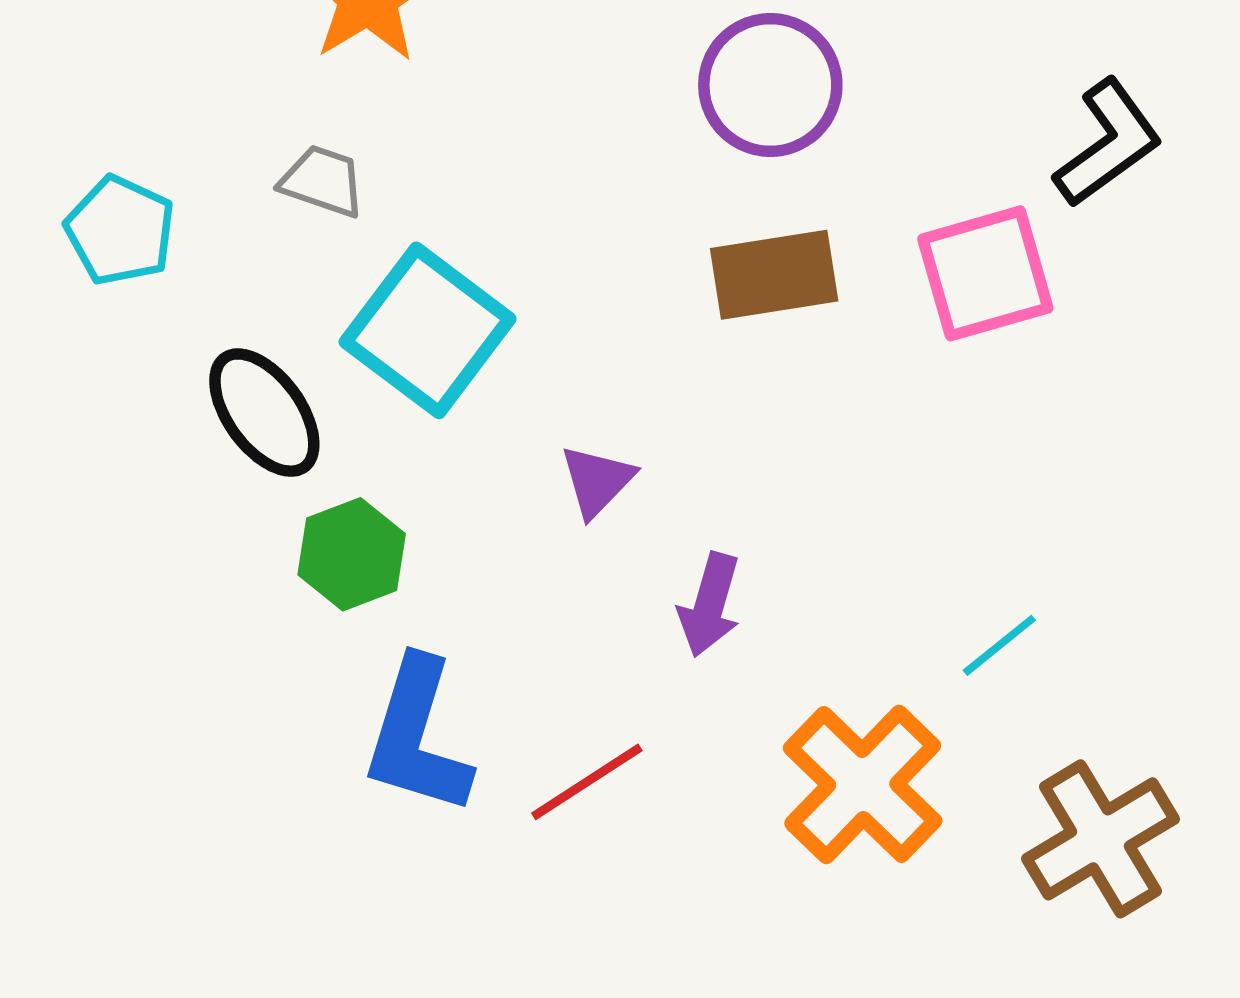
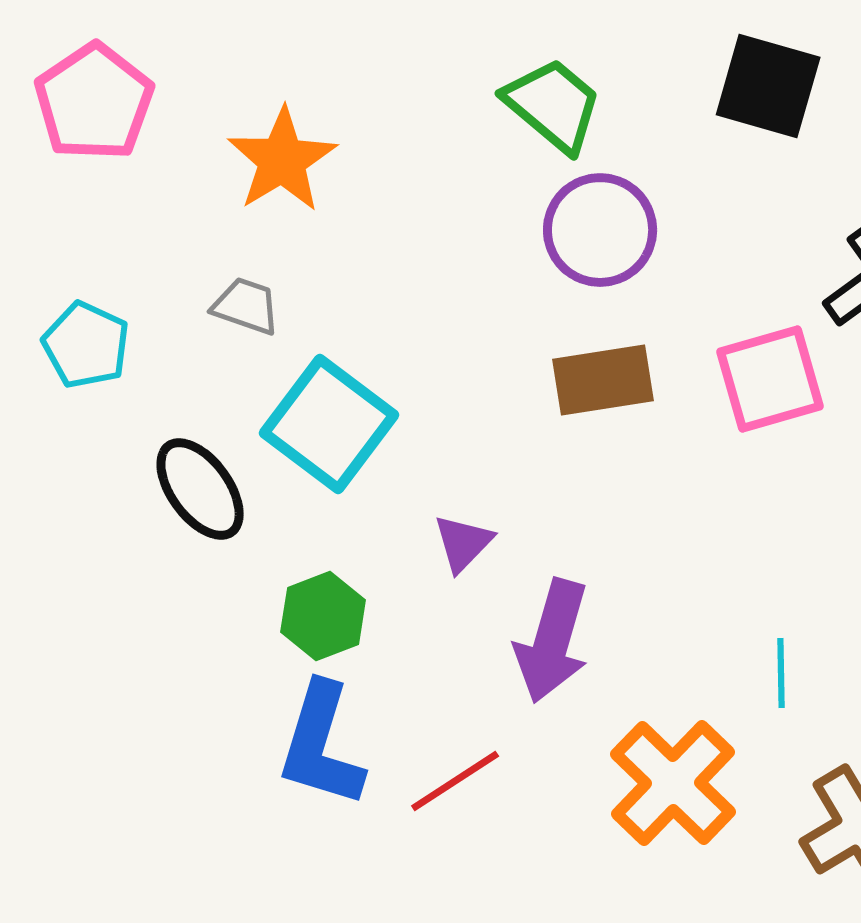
green hexagon: (352, 554) -> (323, 616), moved
purple arrow: (710, 605) -> (552, 641), size x1.5
cyan line: (999, 645) -> (781, 673), turned -52

